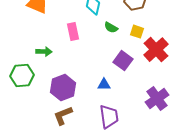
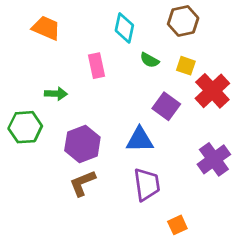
blue triangle: (104, 85) -> (140, 140), size x1.5

